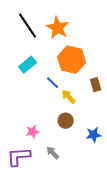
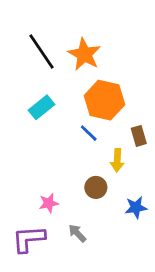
blue line: (53, 83) -> (89, 133), moved
yellow arrow: (69, 97) -> (117, 160), moved, turned -133

